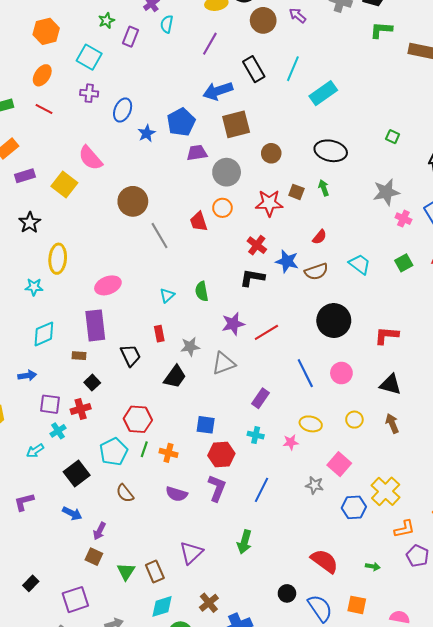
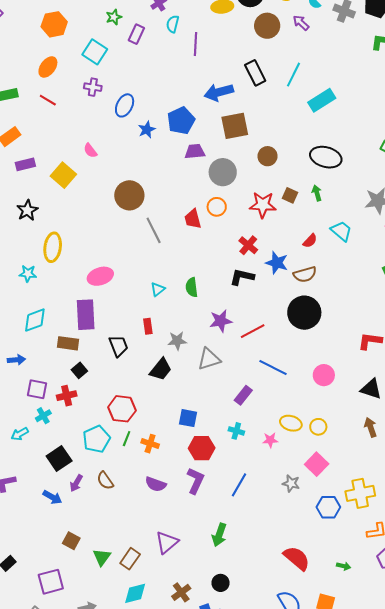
purple line: (210, 44) -> (195, 44), moved, turned -30
pink semicircle: (90, 158) -> (90, 151), size x0.6
cyan trapezoid: (360, 264) -> (341, 231), moved
black circle: (334, 321) -> (304, 313), moved
brown rectangle: (79, 356) -> (68, 343), size x1.5
blue line: (305, 373) -> (273, 368), moved, turned -40
yellow circle: (354, 420) -> (318, 427), moved
yellow cross: (386, 491) -> (360, 493), turned 32
purple arrow: (99, 531) -> (76, 483), moved
brown rectangle: (155, 571) -> (130, 559), turned 55
black circle: (287, 593) -> (221, 583), moved

